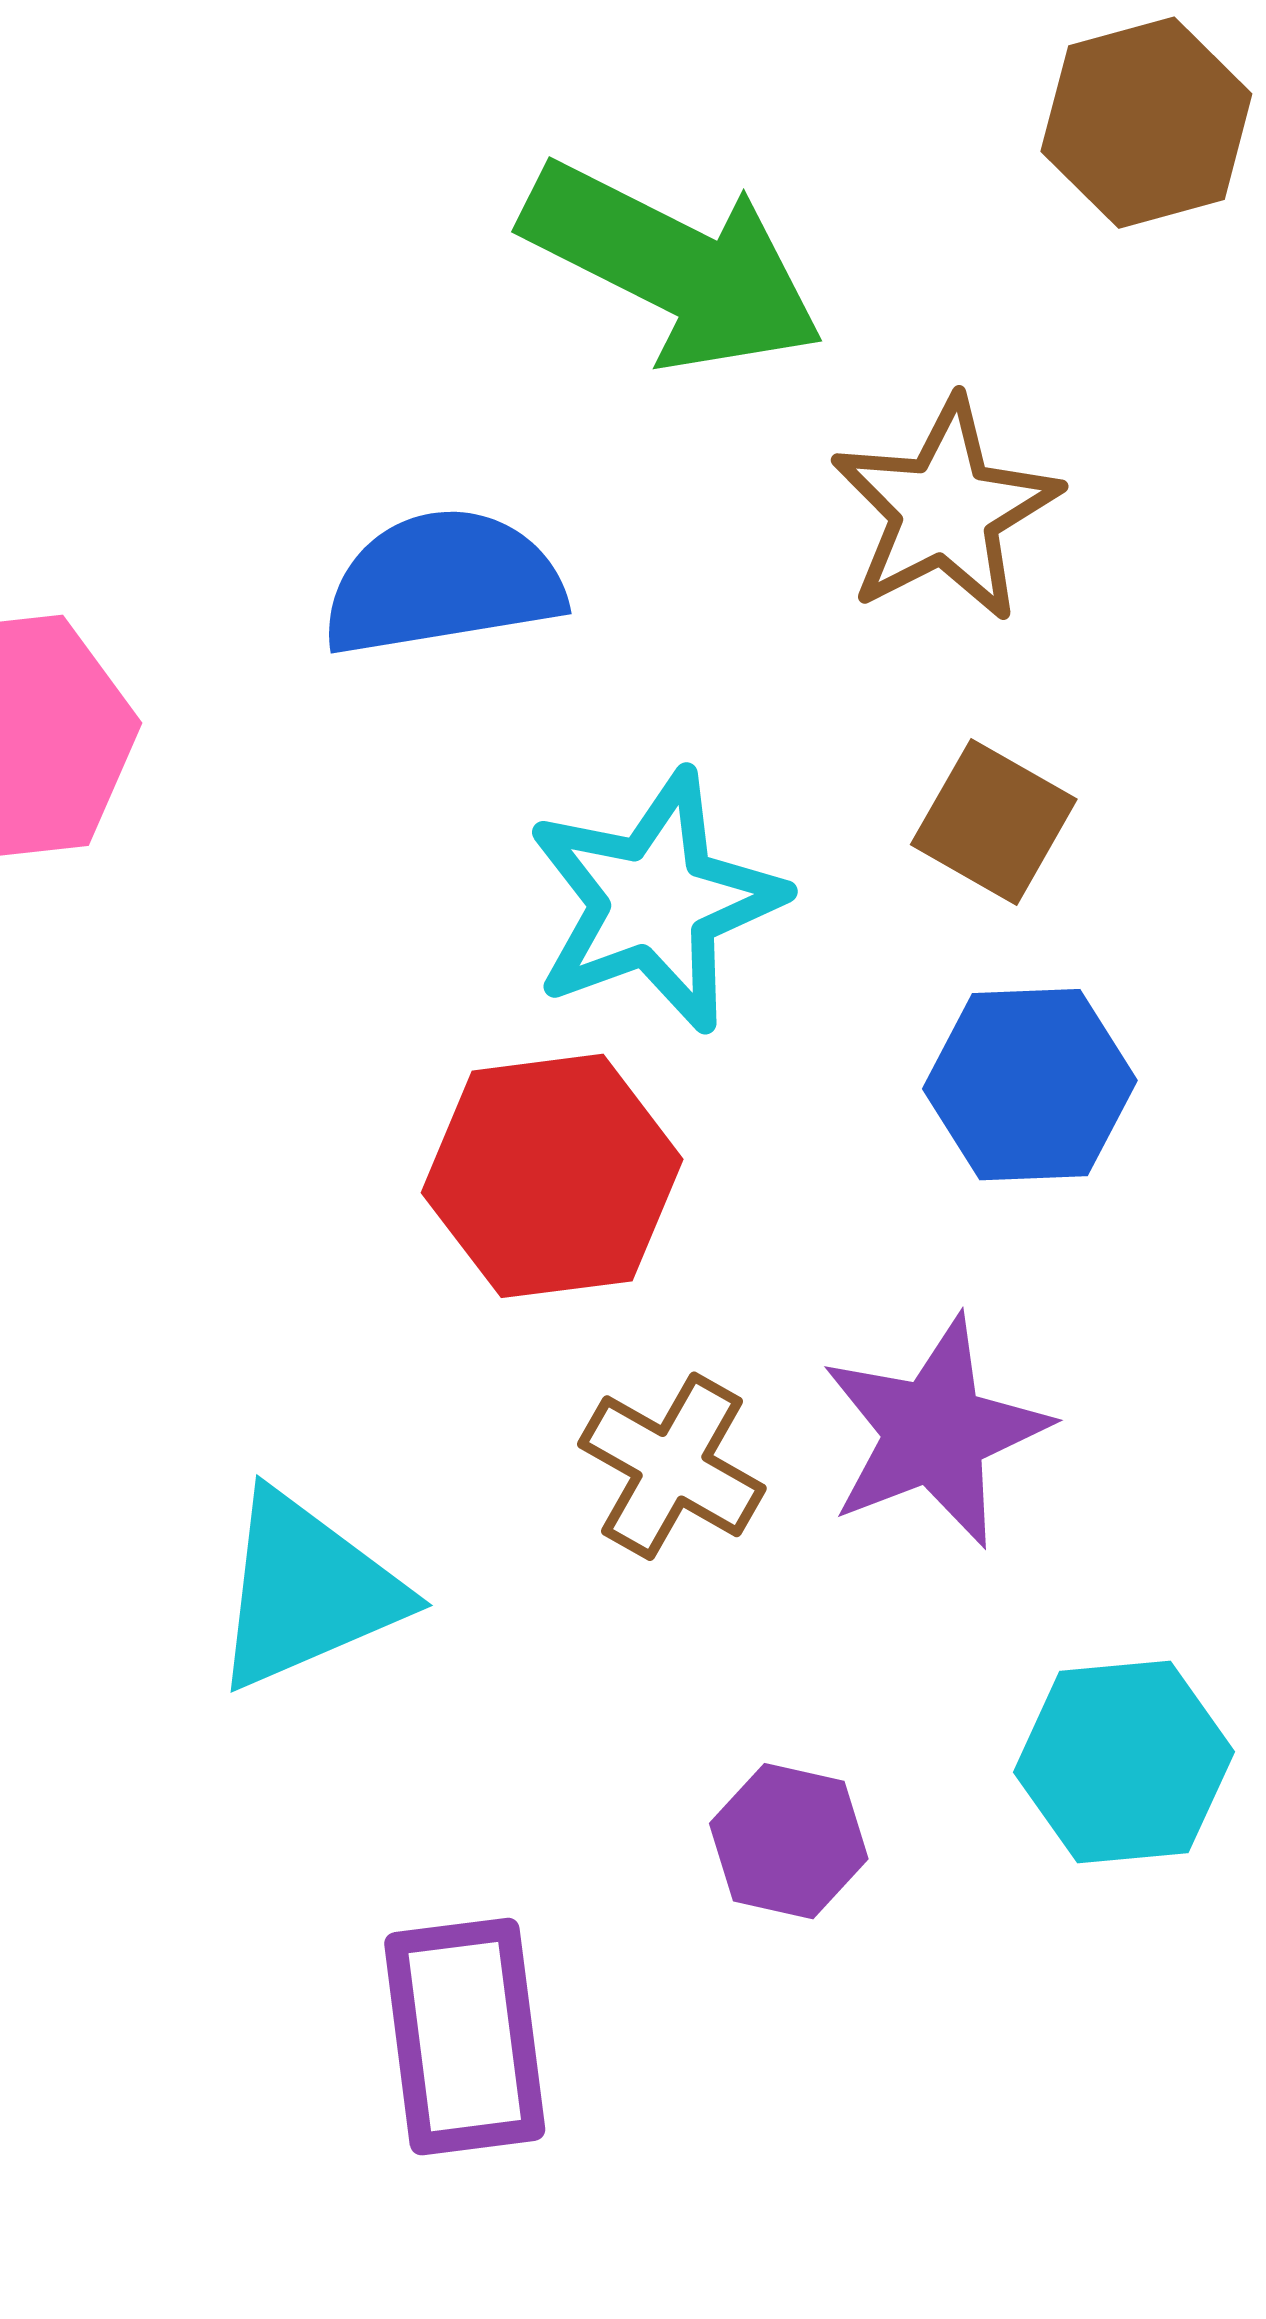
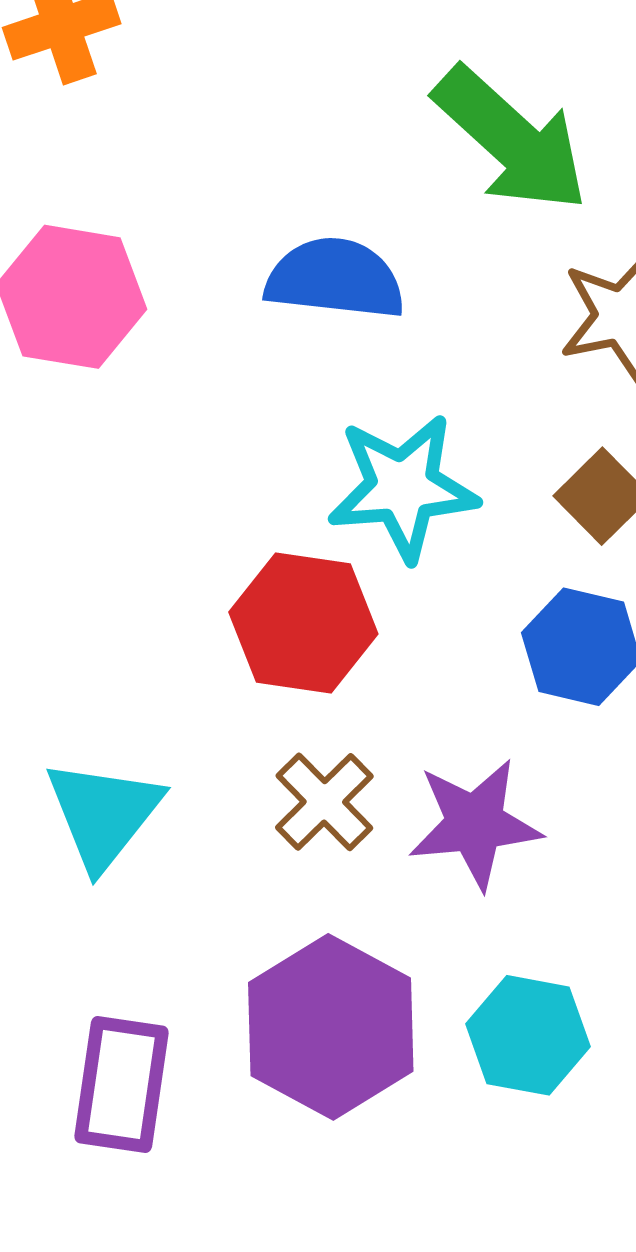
cyan triangle: (307, 1591) -> (103, 814), turned -44
purple hexagon: (789, 1841) -> (331, 1027), size x2.0

